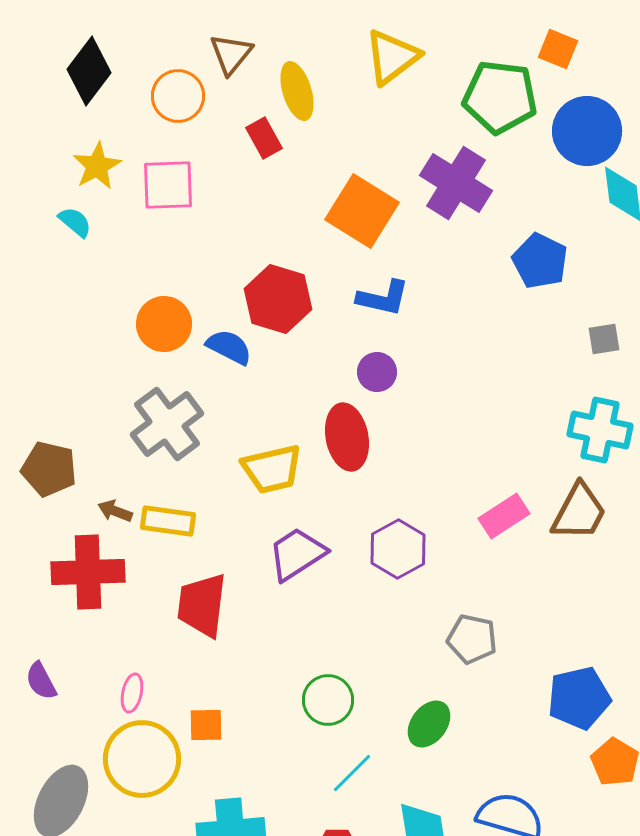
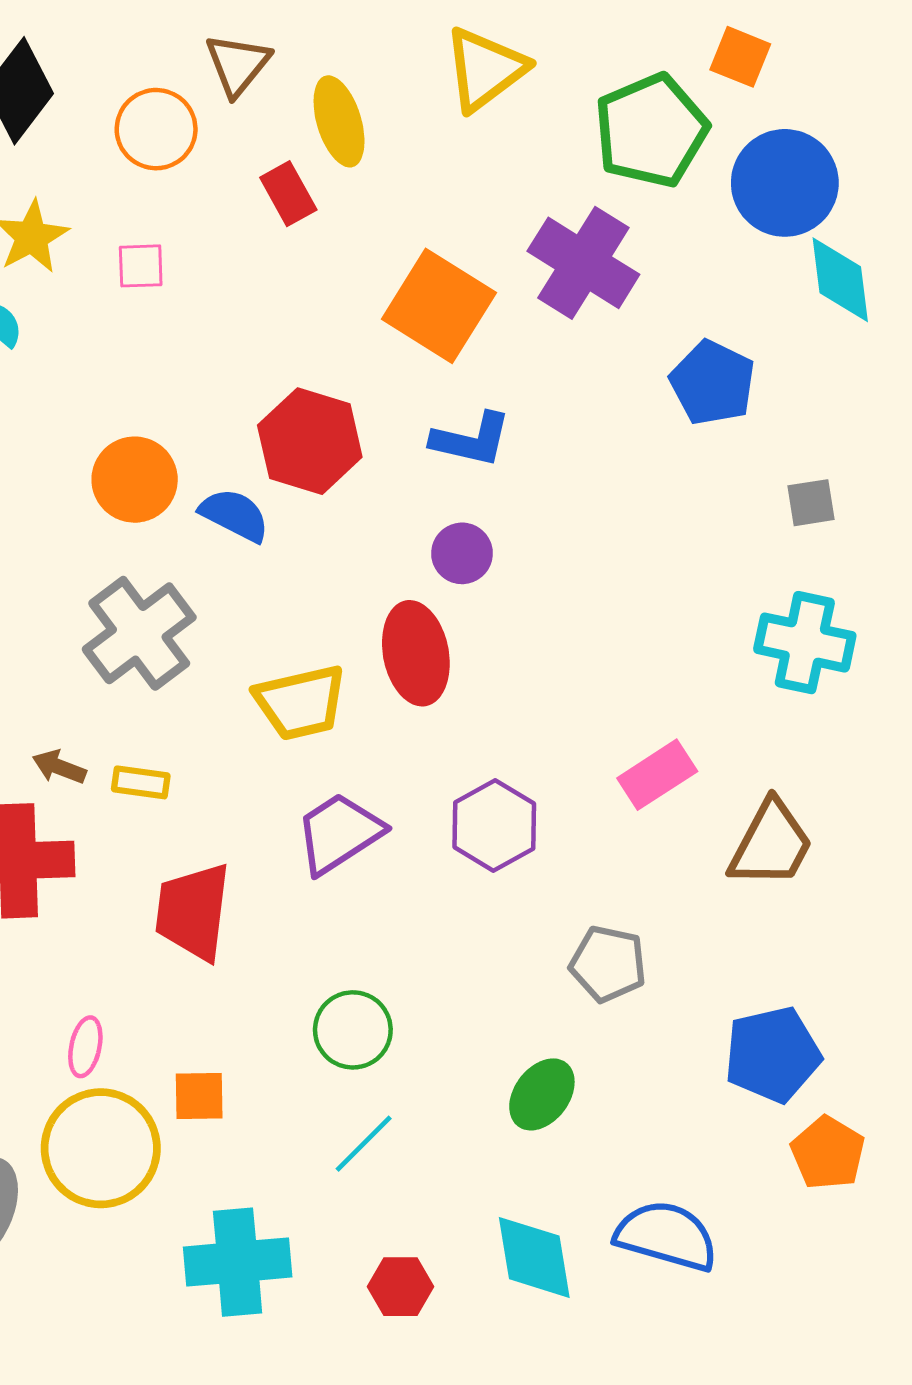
green pentagon: (500, 97) -> (651, 131), turned -30
pink square: (168, 185) -> (141, 266), size x0.6
brown trapezoid: (579, 512) -> (771, 844), moved
yellow rectangle: (168, 521) -> (141, 782), size x0.7
green circle: (328, 700) -> (353, 1030), moved
cyan line: (352, 773) -> (364, 1144), moved

